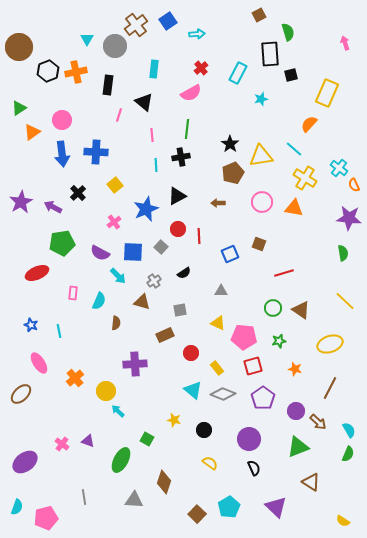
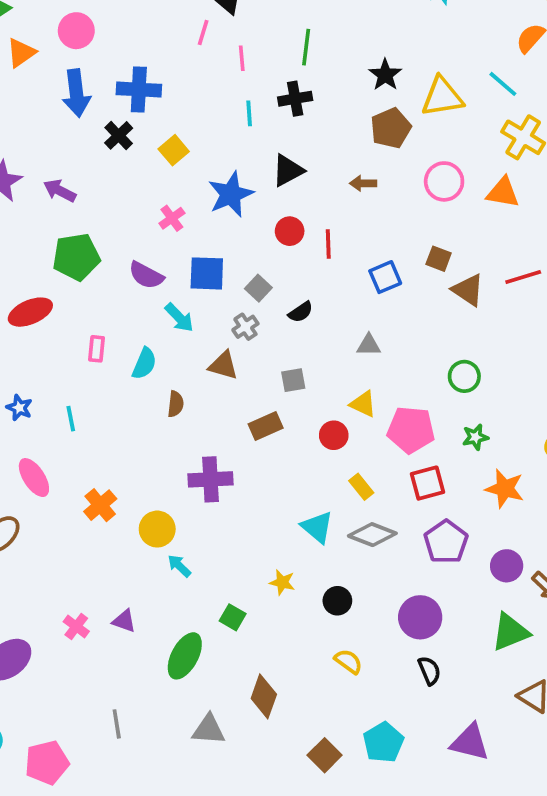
pink line: (119, 115) -> (203, 32), moved
black cross: (78, 193) -> (119, 135), moved
gray square: (161, 247) -> (258, 288), moved
red line: (284, 273) -> (523, 277), moved
brown triangle: (301, 310) -> (468, 290), moved
red circle: (191, 353) -> (334, 435), moved
orange star: (295, 369) -> (505, 489), size x1.5
purple triangle: (276, 507) -> (470, 742), turned -30

